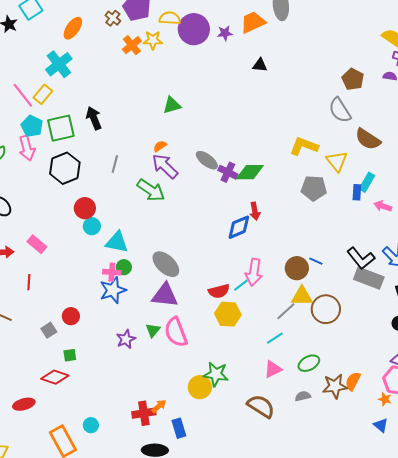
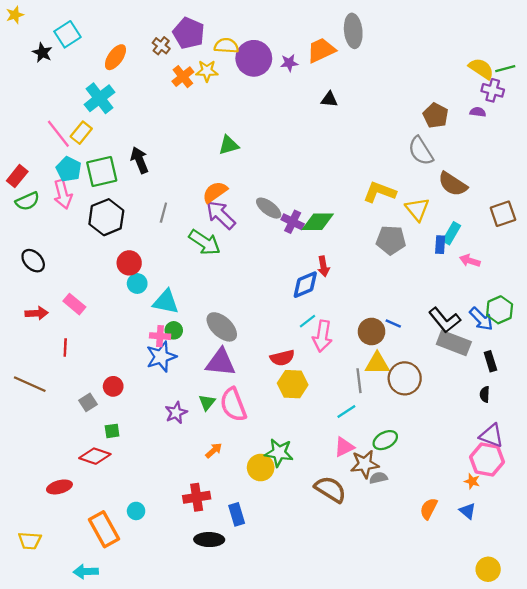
orange semicircle: (160, 146) -> (215, 192), size x1.6
cyan line: (241, 285) -> (307, 321), moved
gray line: (286, 311) -> (359, 381), turned -55
orange semicircle: (353, 381) -> (429, 509), moved
brown star: (335, 386) -> (365, 464), moved
orange arrow: (159, 406) -> (214, 450), moved

